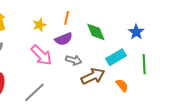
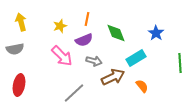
green line: (144, 64) -> (180, 63), moved
gray line: (34, 92) -> (74, 93), moved

